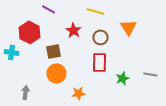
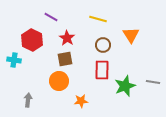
red star: (73, 30) -> (67, 38), moved
brown square: (53, 51) -> (65, 59), moved
green star: (122, 78) -> (125, 86), size x1.5

